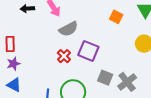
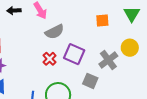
orange square: (116, 17) -> (102, 20), turned -32
gray cross: (127, 82) -> (108, 60), moved

